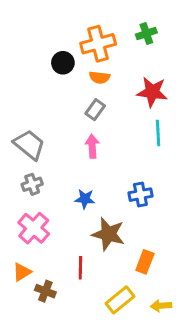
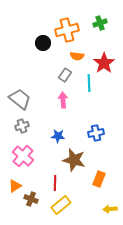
orange semicircle: (100, 77) -> (77, 56), moved
red star: (152, 92) -> (104, 63), turned 30
cyan line: (158, 133) -> (89, 83), moved
yellow rectangle: (120, 300) -> (61, 205), moved

